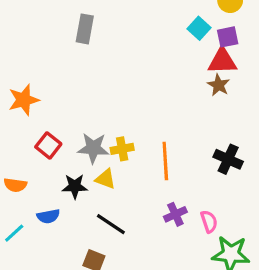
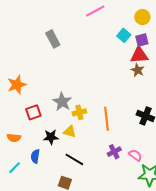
gray rectangle: (85, 29) -> (53, 39), turned -36
red square: (48, 145) -> (33, 112), turned 35
gray star: (93, 148) -> (62, 102), moved, turned 30
blue semicircle: (48, 216) -> (35, 156), turned 112
pink semicircle: (209, 222) -> (135, 155), turned -32

